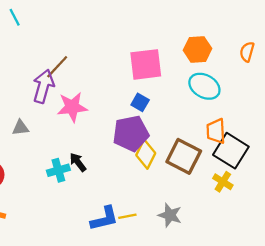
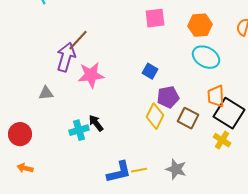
pink square: (146, 64) -> (155, 18), moved, size x0.7
purple pentagon: (131, 133) -> (168, 97), moved, size x0.7
brown square: (184, 156) -> (188, 118), size x0.7

